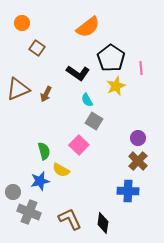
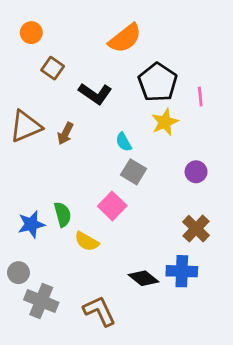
black L-shape: (78, 73) -> (95, 94), moved
purple circle: (138, 138) -> (196, 172), moved
blue star: (40, 181) -> (31, 224), moved
black diamond: (103, 223) -> (143, 278), moved, turned -60

